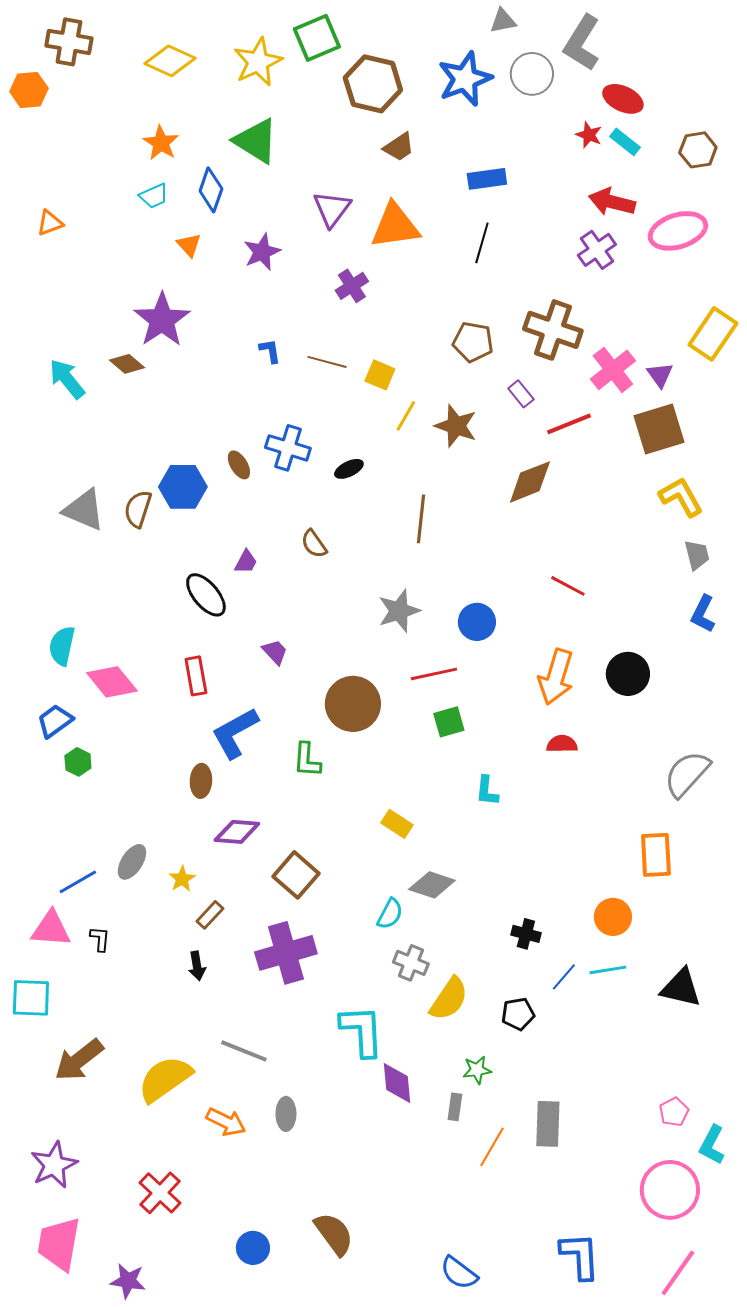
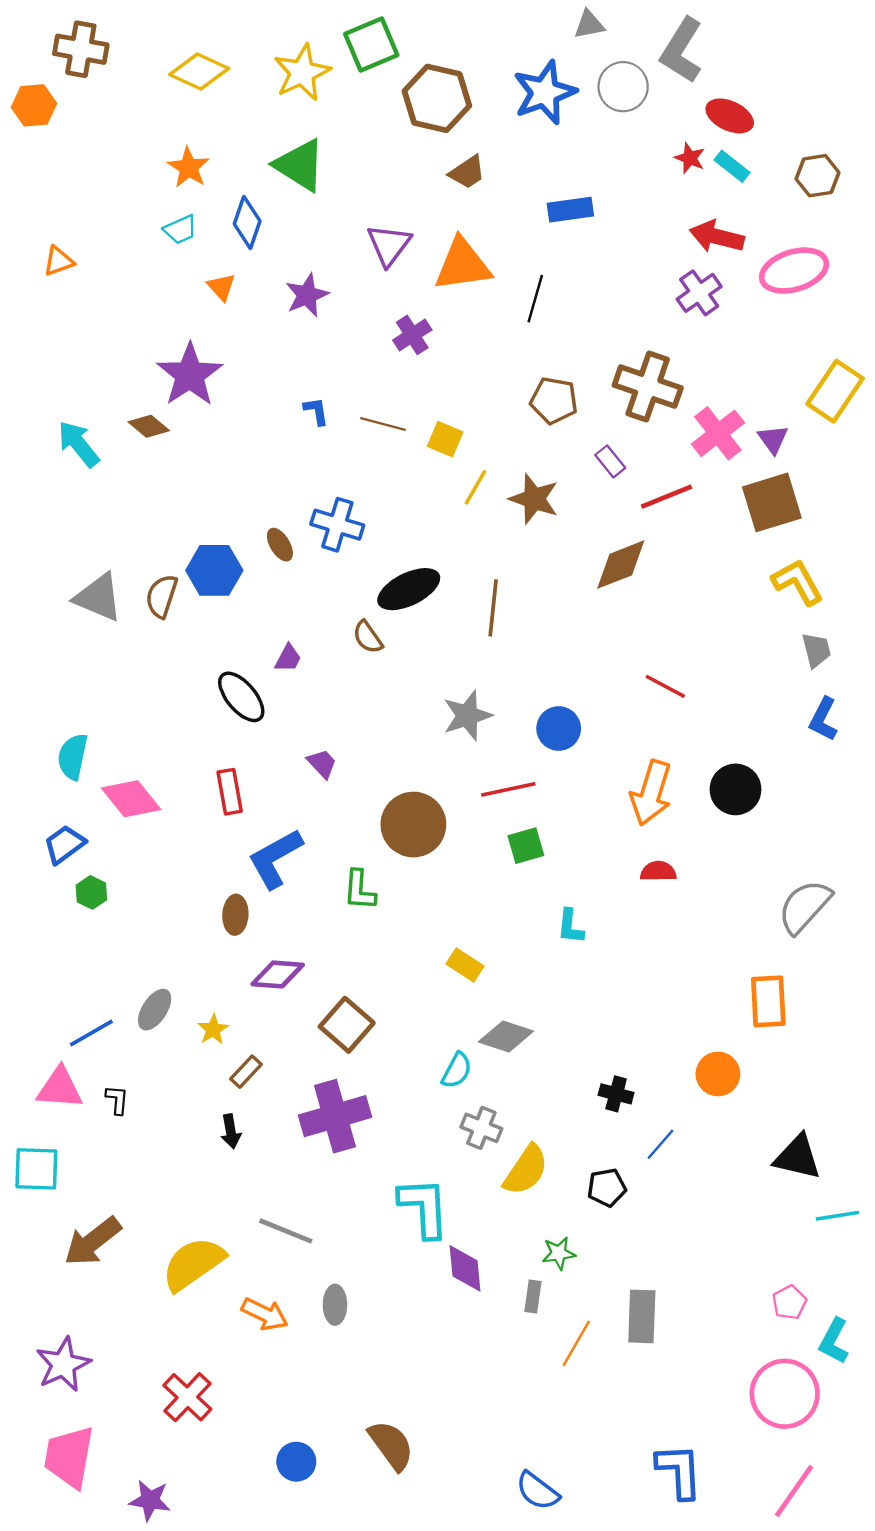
black line: (482, 243) -> (535, 299), moved
black ellipse: (349, 469) -> (409, 589), moved, size x1.8
cyan line: (608, 970) -> (837, 1216), moved

